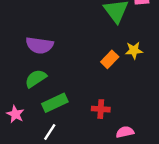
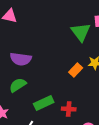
green rectangle: (55, 103) -> (44, 103), moved

